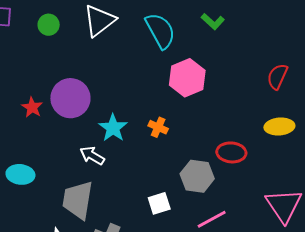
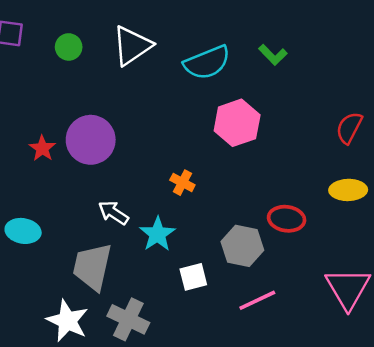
cyan semicircle: (160, 31) -> (207, 63), turned 93
orange cross: (158, 127) -> (182, 183), moved
cyan star: (113, 128) -> (157, 234), moved

